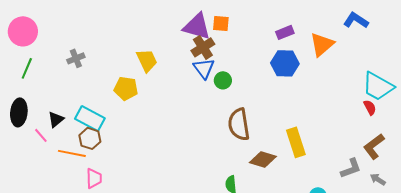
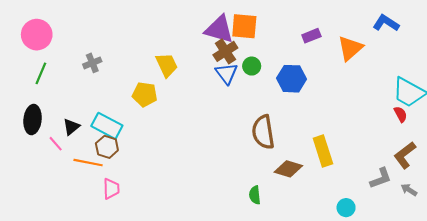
orange square: (221, 23) -> (244, 26), size x1.5
blue hexagon: (285, 63) -> (292, 79), moved
green circle: (223, 80) -> (252, 66), moved

